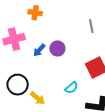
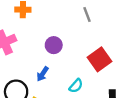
blue arrow: (39, 50) -> (43, 74), moved

